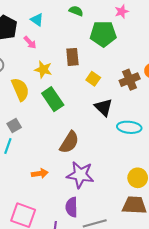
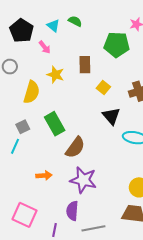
green semicircle: (76, 11) -> (75, 21), moved
yellow semicircle: (20, 89) -> (32, 92), turned 35
green rectangle: (53, 99) -> (55, 124), moved

